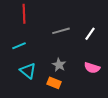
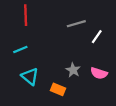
gray line: (61, 31) -> (76, 24), moved
gray star: (59, 65) -> (73, 70), moved

